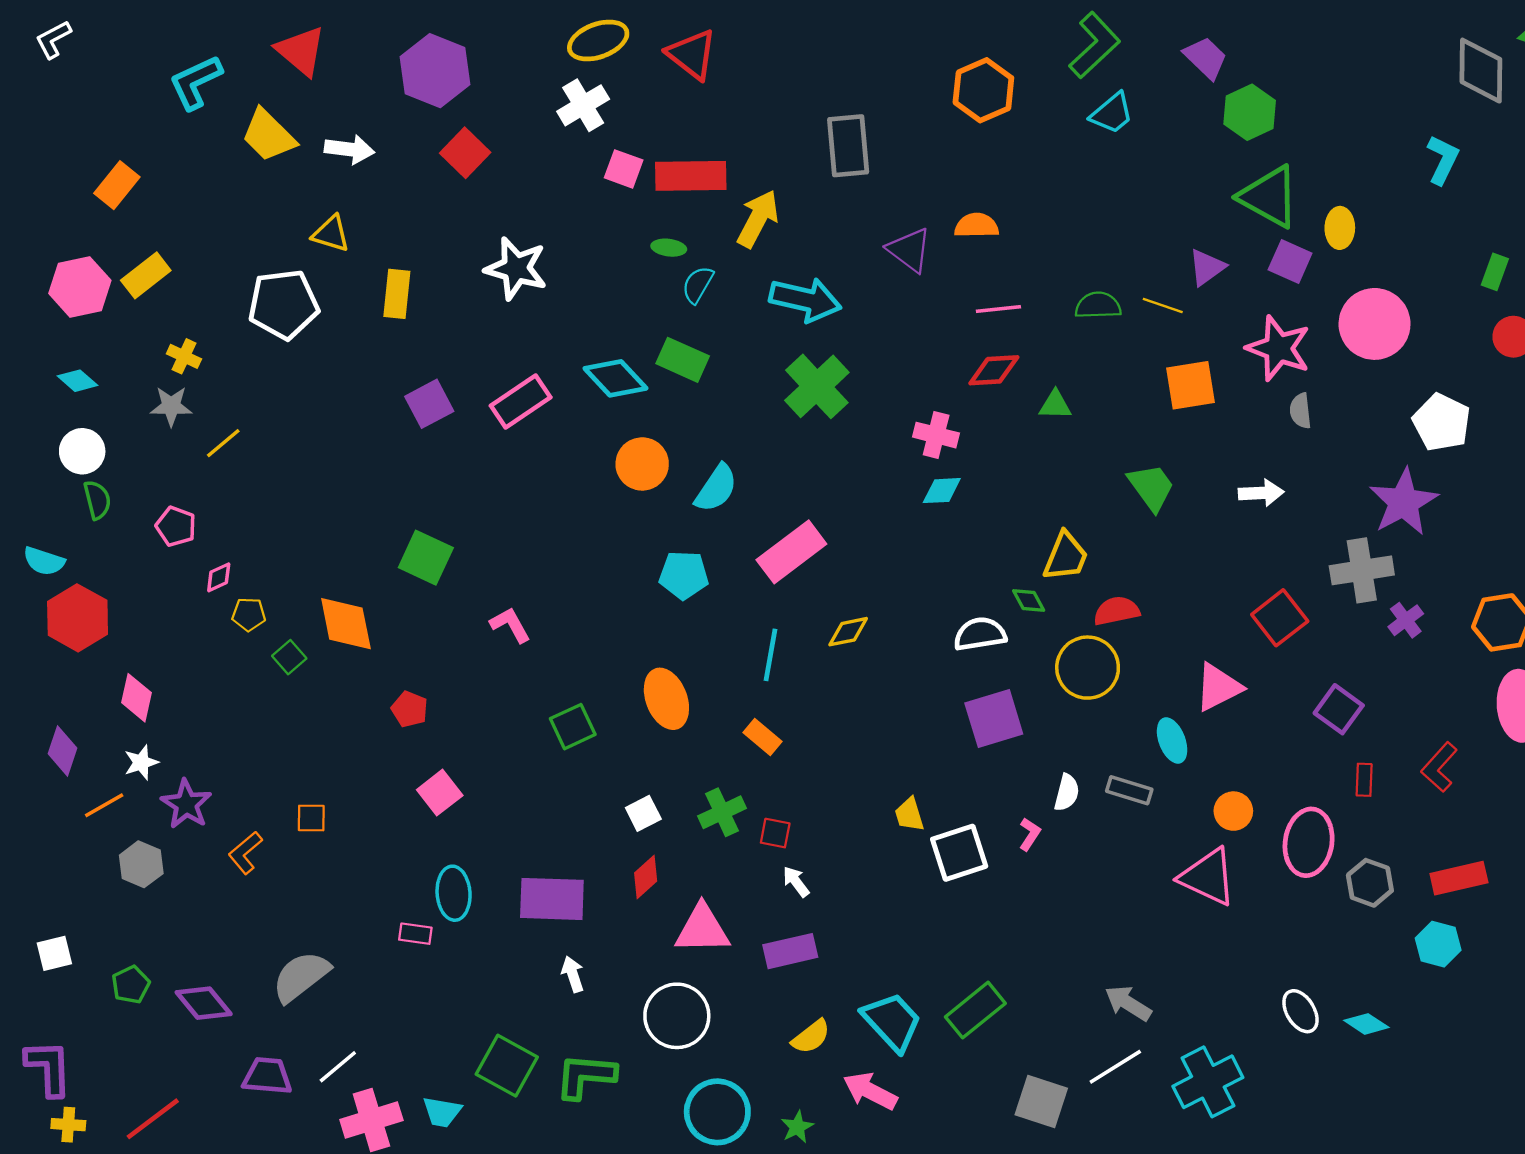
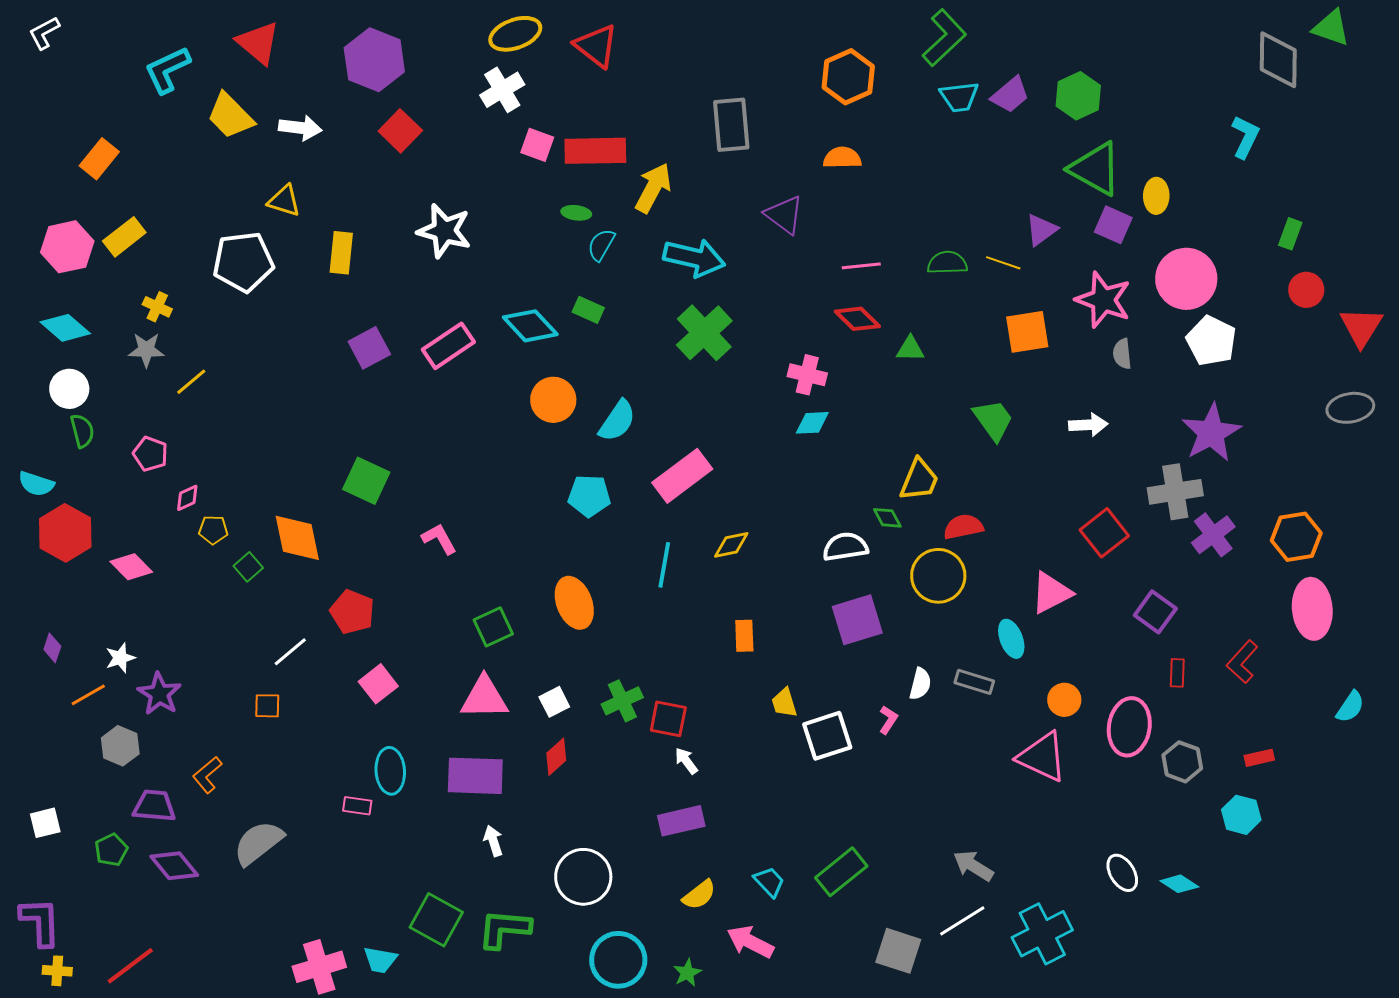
purple trapezoid: (1206, 58) -> (1010, 95), moved, turned 96
cyan trapezoid: (1112, 113) -> (959, 97), turned 33
orange semicircle: (977, 226) -> (842, 158), moved
green rectangle: (683, 360) -> (588, 310), size x0.7
red diamond: (994, 370) -> (857, 319), turned 48
cyan diamond: (78, 381) -> (65, 328), size x1.4
white pentagon: (1442, 422) -> (1211, 341), moved
purple cross: (1406, 620) -> (1213, 535), size x1.4
pink diamond: (137, 698) -> (131, 567), moved, turned -57
red pentagon: (410, 709) -> (352, 612), size x1.4
orange rectangle: (762, 737) -> (744, 636), moved, turned 48
purple diamond: (62, 751) -> (52, 648), size x0.7
red square: (775, 833) -> (668, 719), size x1.4
orange L-shape: (245, 853) -> (207, 775), moved
red rectangle: (1459, 878) -> (1259, 758), size x0.6
pink triangle: (702, 929) -> (484, 698), moved
cyan trapezoid: (892, 1022) -> (769, 882), size x0.6
white line: (338, 1067) -> (290, 652), moved
purple trapezoid: (267, 1076) -> (154, 806), moved

